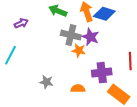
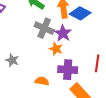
orange star: (79, 51) -> (56, 49), moved
gray star: (46, 82) -> (12, 60), moved

